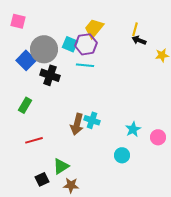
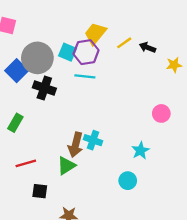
yellow line: (135, 29) -> (124, 43), moved, turned 40
pink circle: (158, 137) -> (161, 113), moved
green triangle: (61, 166) -> (66, 166), moved
black square: (42, 179) -> (40, 191), moved, turned 32

